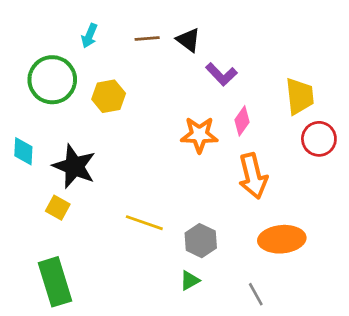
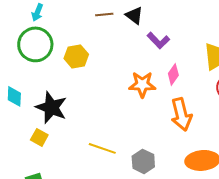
cyan arrow: (89, 36) -> (37, 12), moved

